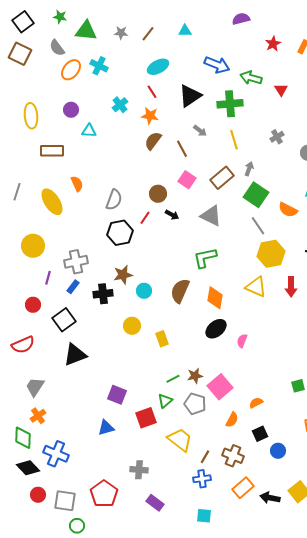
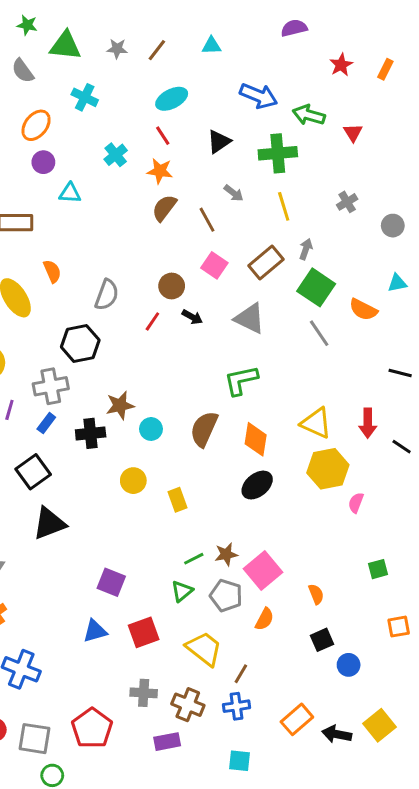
orange ellipse: (71, 70) -> (36, 125), moved
black triangle: (190, 96) -> (219, 142), size x0.7
black hexagon: (120, 233) -> (80, 343), moved
yellow hexagon: (271, 254) -> (328, 469), moved
pink semicircle: (242, 341) -> (356, 503), moved
orange semicircle: (256, 403) -> (316, 594), turned 96
red square: (146, 418) -> (144, 632), moved
orange semicircle: (232, 420) -> (265, 619), moved
brown cross: (233, 456) -> (188, 705), moved
purple rectangle: (155, 503) -> (167, 742), turned -48

